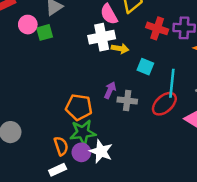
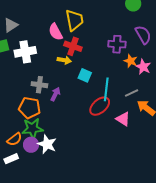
red cross: (157, 28) -> (73, 46), moved
white cross: (102, 37) -> (25, 52), moved
gray cross: (127, 101) -> (39, 85), moved
orange semicircle: (61, 146) -> (14, 139), turned 70

